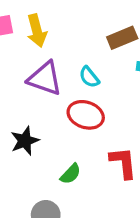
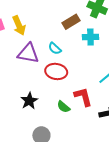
black star: (25, 141) -> (29, 101), moved
green semicircle: (71, 174) -> (63, 107), moved, turned 96

